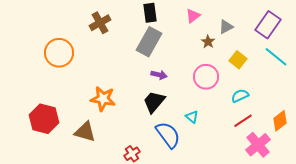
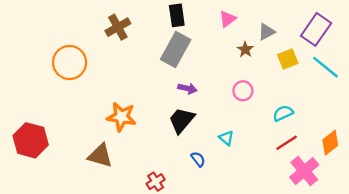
yellow square: (238, 60) -> (288, 59), moved, turned 30
pink circle: (206, 77) -> (243, 91), size x0.7
red hexagon: (44, 119) -> (31, 140), moved
blue semicircle: (168, 135) -> (198, 159), size x0.5

